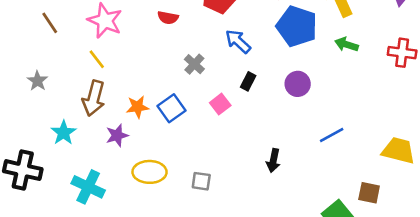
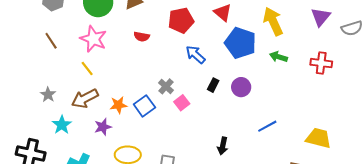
gray cross: (194, 64) -> (166, 86), moved
gray star: (37, 81) -> (48, 95), moved
black rectangle: (248, 81) -> (213, 85), moved
brown arrow: (94, 98) -> (85, 98), turned 48

